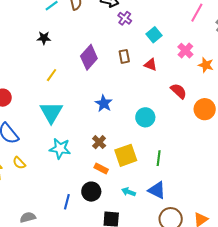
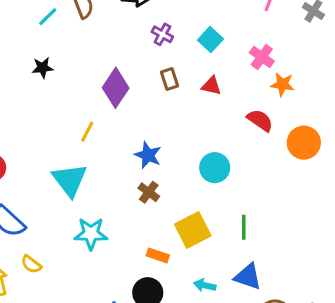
purple cross: (125, 18) -> (162, 34), moved
orange star: (206, 65) -> (282, 84), moved
yellow line: (52, 75) -> (87, 132), moved
brown cross: (99, 142) -> (149, 192), moved

